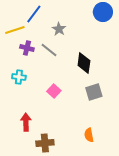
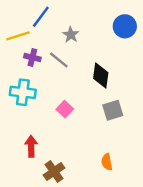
blue circle: (103, 12) -> (125, 26), moved
cyan cross: (19, 77) -> (23, 92), size x1.5
brown cross: (45, 143) -> (54, 172), turned -30

